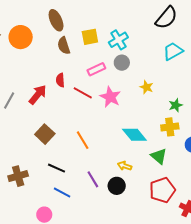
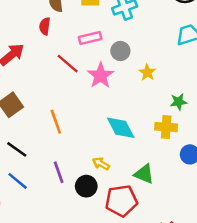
gray circle: (122, 63) -> (120, 51), moved
red semicircle: (60, 80) -> (45, 26), moved
green triangle: (159, 156) -> (144, 174), moved, turned -30
red pentagon: (162, 190) -> (121, 201), moved

